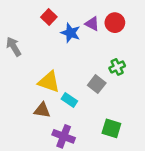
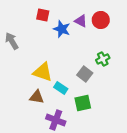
red square: (49, 17) -> (43, 15), turned -32
green square: (111, 128) -> (83, 103), moved, turned -30

